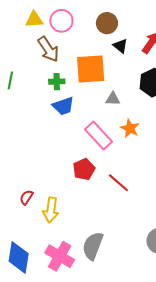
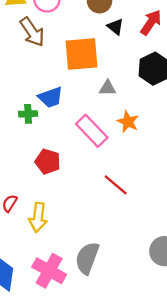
green cross: (57, 82) -> (28, 114), moved
red pentagon: (84, 169) -> (48, 162), moved, turned -30

